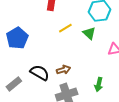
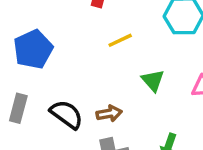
green triangle: (89, 33) -> (153, 81), moved
gray rectangle: (14, 84) -> (18, 108), moved, turned -42

